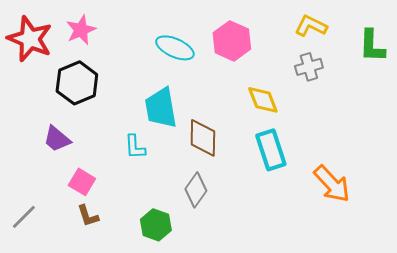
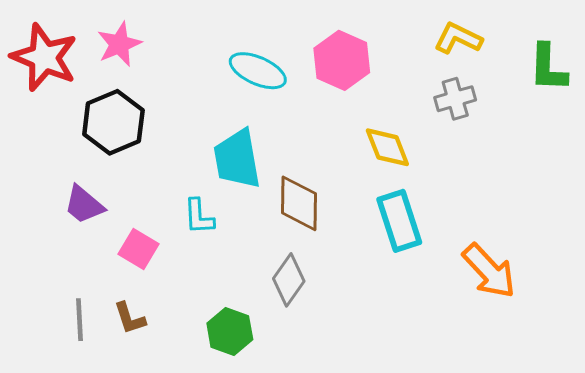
pink square: (82, 182) -> (138, 249), moved
gray line: (24, 217) -> (80, 320), moved, turned -48

